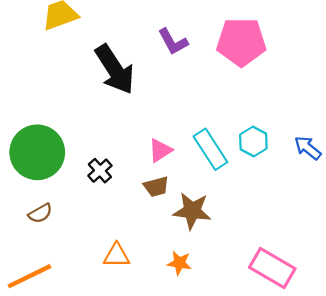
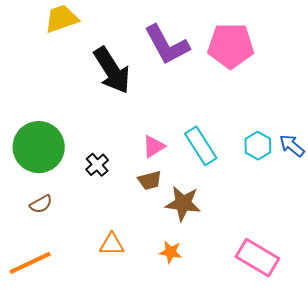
purple L-shape: (173, 42) -> (167, 45), size x1.6
cyan hexagon: (253, 142) -> (258, 146), moved

